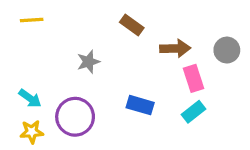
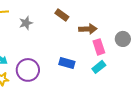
gray circle: (227, 50) -> (123, 39), moved
gray star: (88, 62) -> (26, 23), moved

